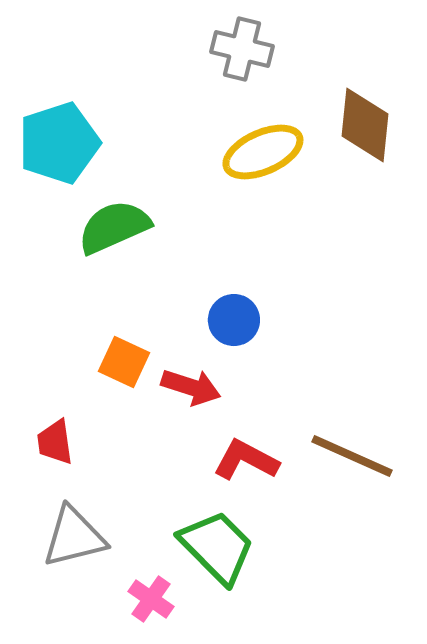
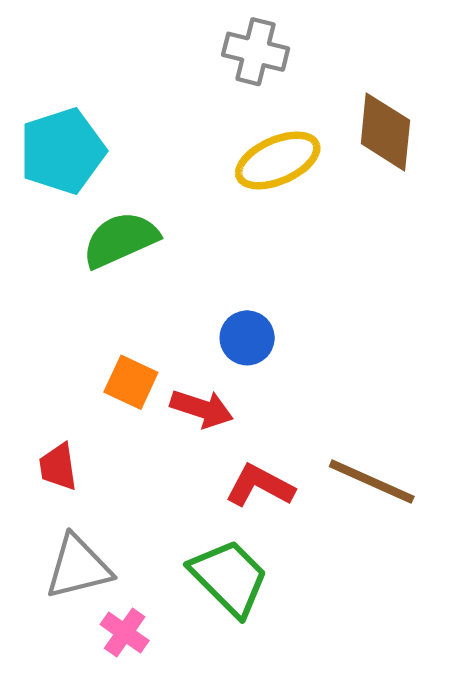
pink cross: (151, 599) -> (125, 633), moved

